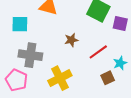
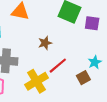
red line: (98, 52) -> (58, 66), moved

